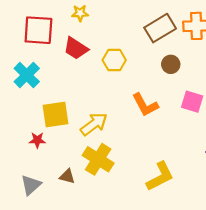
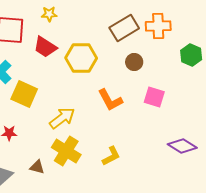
yellow hexagon: (114, 60) -> (81, 58), size x1.4
yellow square: (55, 114) -> (24, 94), moved, turned 32
yellow L-shape: (160, 176) -> (111, 156), moved, size x0.7

